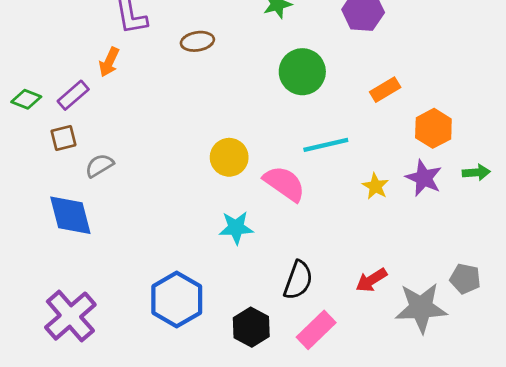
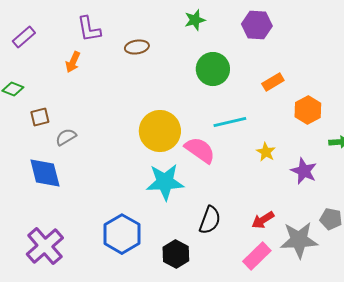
purple rectangle: (73, 95) -> (24, 37), moved
yellow circle: (229, 157) -> (160, 131), size x1.5
purple star: (424, 178) -> (304, 171), moved
cyan star: (236, 228) -> (165, 182), size x1.5
pink rectangle: (316, 330) -> (257, 256), moved

